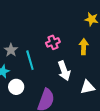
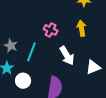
pink cross: (53, 42) -> (51, 30), turned -32
cyan line: (30, 60) -> (31, 52), turned 48

